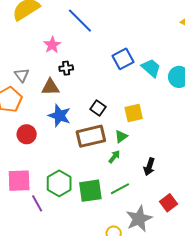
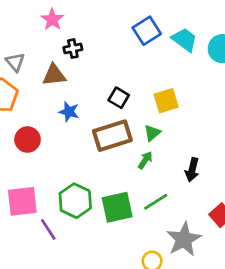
blue star: (59, 116) -> (69, 112), size x0.7

